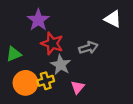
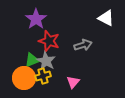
green triangle: (14, 54) -> (32, 60), moved
gray star: (61, 65) -> (46, 61), moved

